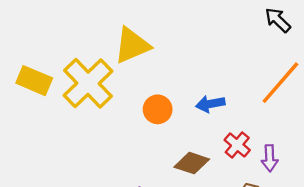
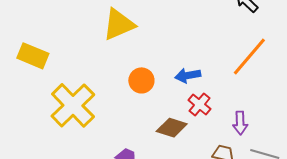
yellow cross: (88, 83) -> (73, 105), moved
red cross: (237, 145) -> (199, 105), moved

